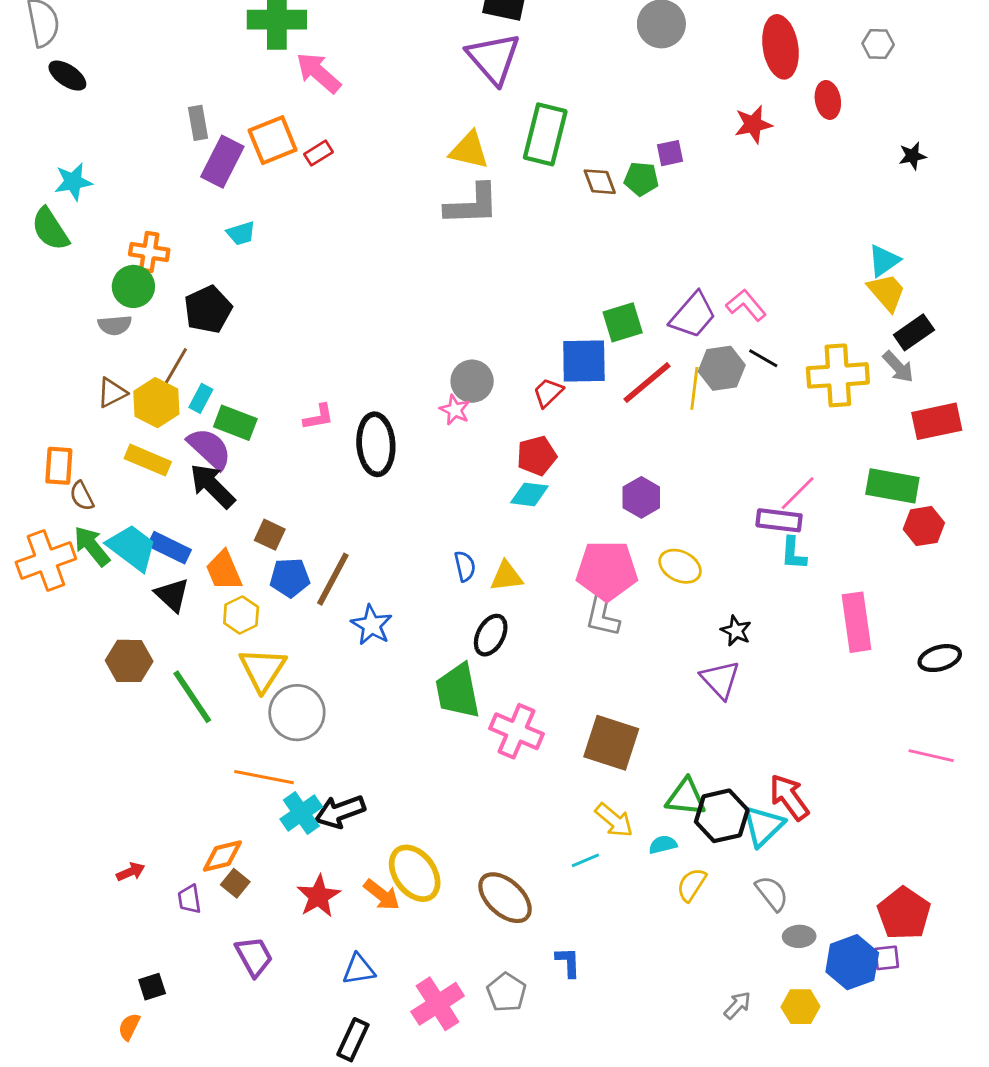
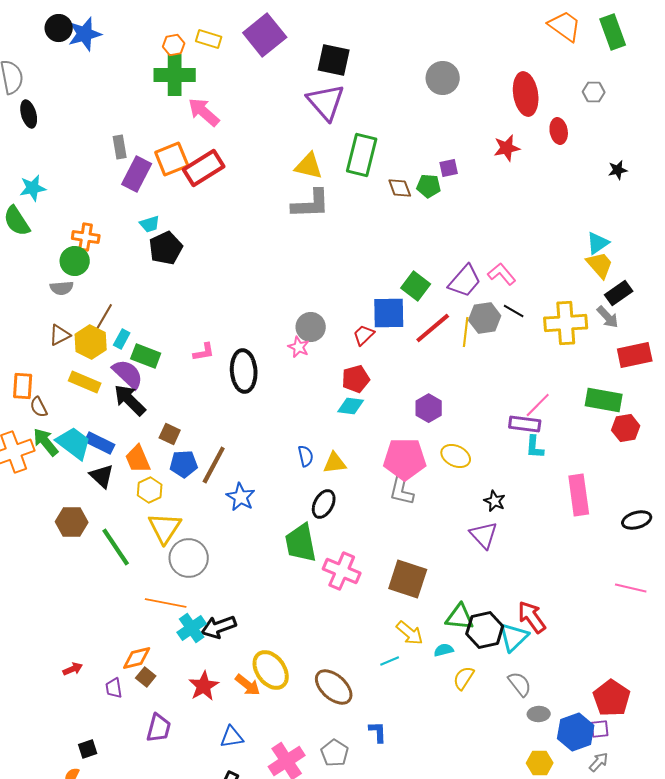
black ellipse: (67, 76) -> (29, 114), turned 40
red rectangle: (319, 153) -> (204, 168), size x2.0
black pentagon: (208, 309) -> (166, 248), moved
green square: (623, 322) -> (416, 286), turned -36
purple trapezoid: (254, 956) -> (159, 728), turned 44
gray arrow: (737, 1005) -> (599, 762), moved

